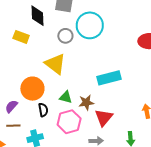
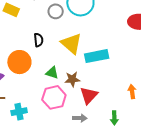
yellow triangle: (55, 64) -> (71, 44), moved
black semicircle: (43, 110) -> (39, 40), moved

